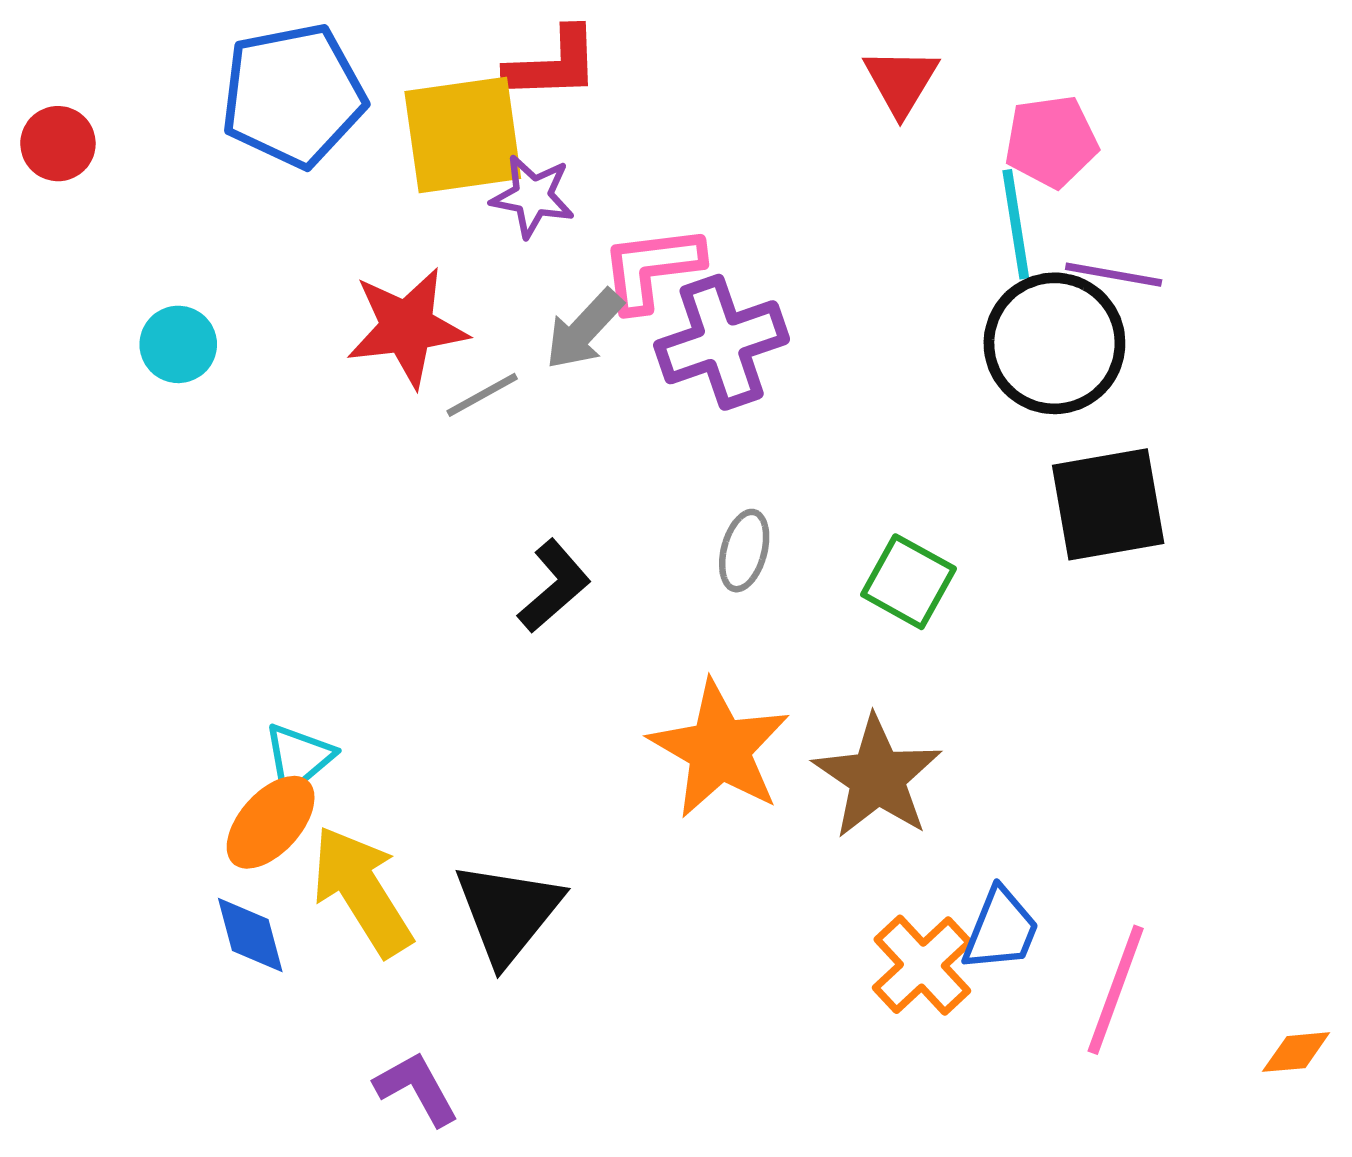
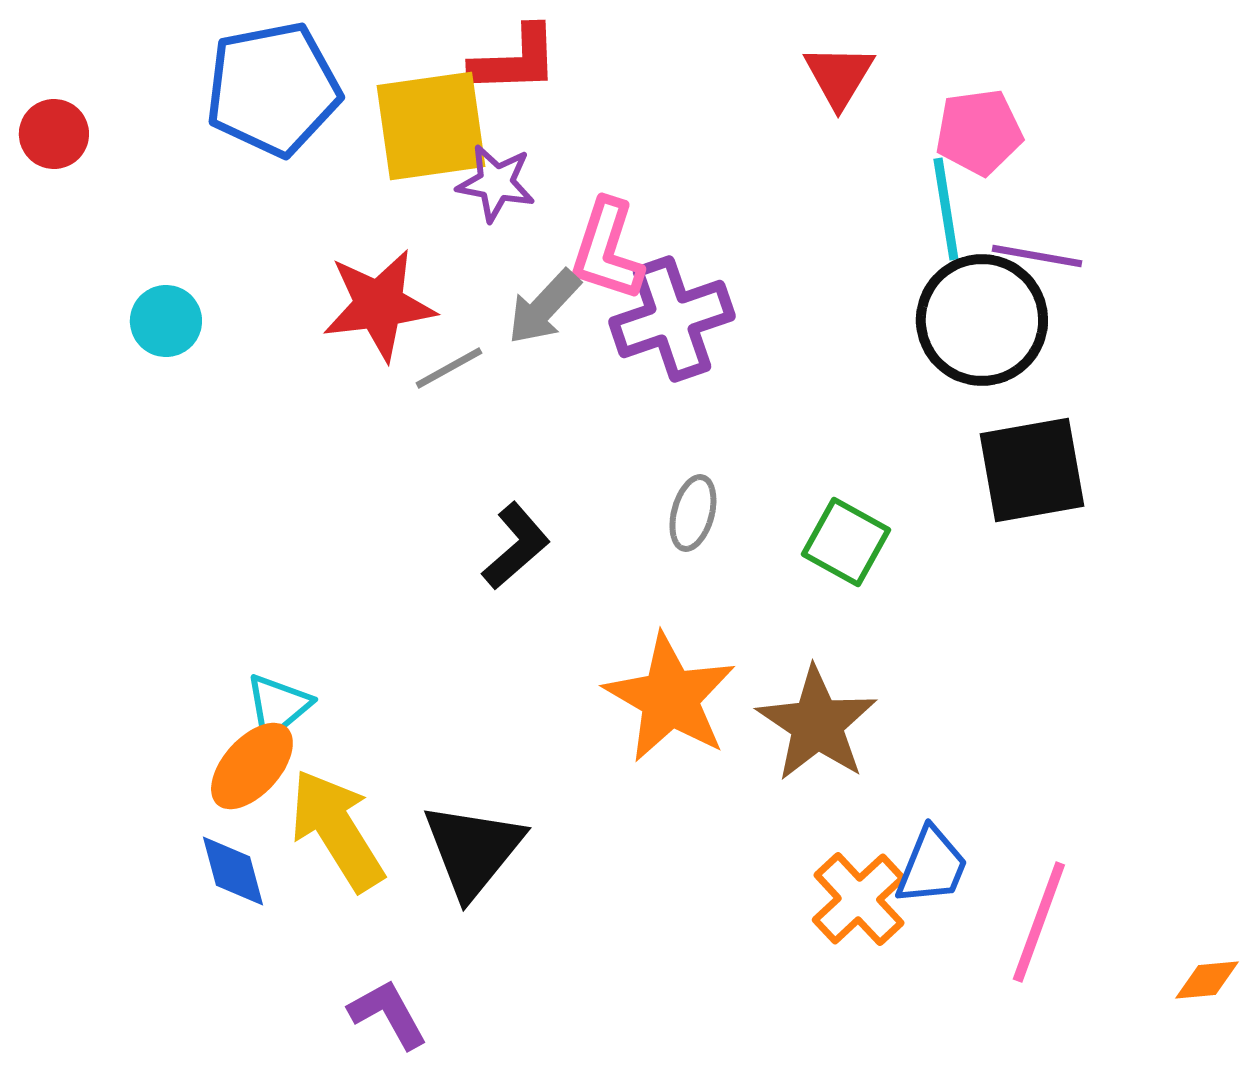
pink L-shape: (652, 268) -> (607, 250), turned -65

